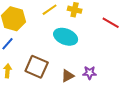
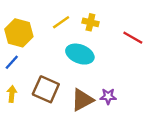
brown triangle: (68, 76) -> (82, 100), size x1.5

